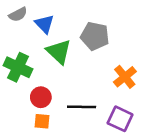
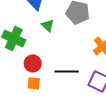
green triangle: (59, 52) -> (48, 25), size x0.6

